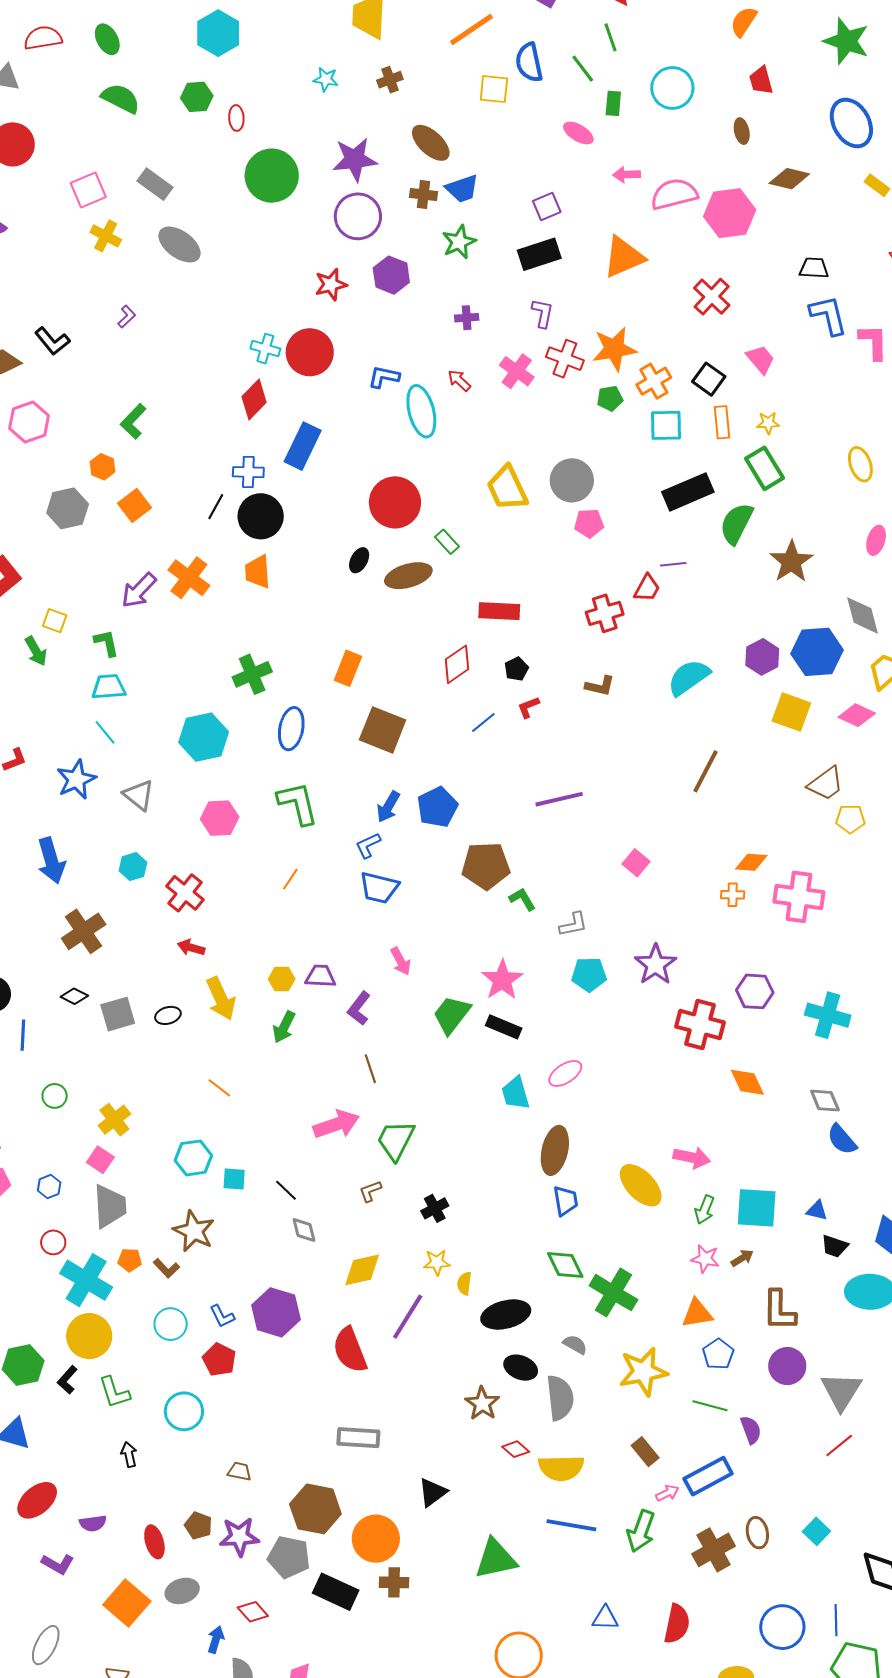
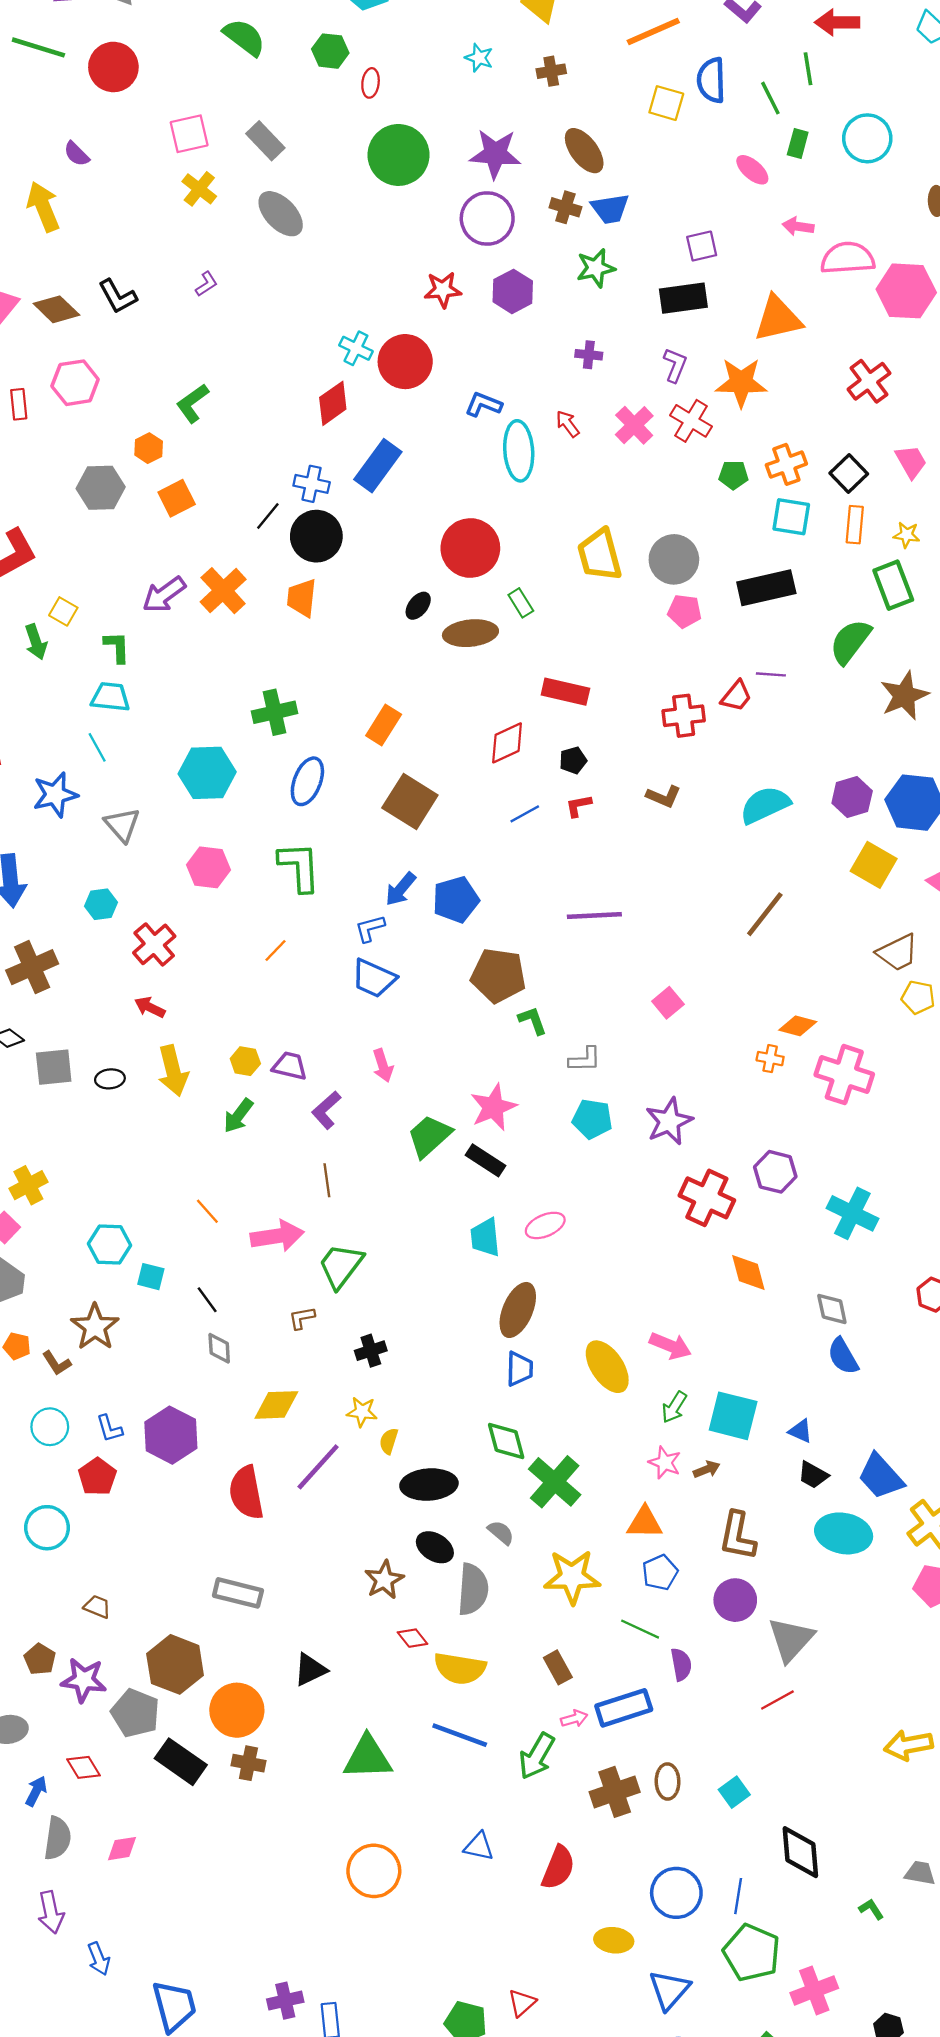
orange star: (614, 349) -> (741, 383), moved
black rectangle: (688, 492) -> (766, 588), moved
orange line: (219, 1088) -> (207, 1211), moved

